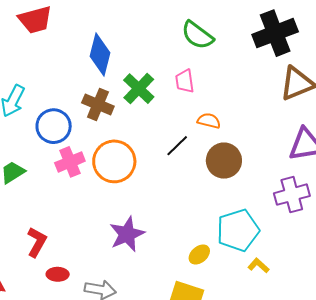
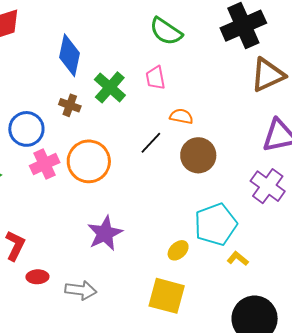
brown cross: (98, 104) -> (70, 105), size x0.7
purple cross: (292, 195) -> (268, 186), turned -36

